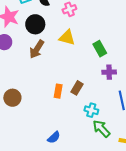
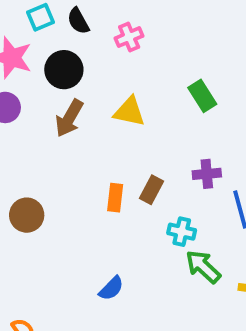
yellow triangle: (67, 37) -> (129, 112), moved
green rectangle: (100, 49) -> (202, 96), moved
purple cross: (109, 72) -> (207, 174), moved

